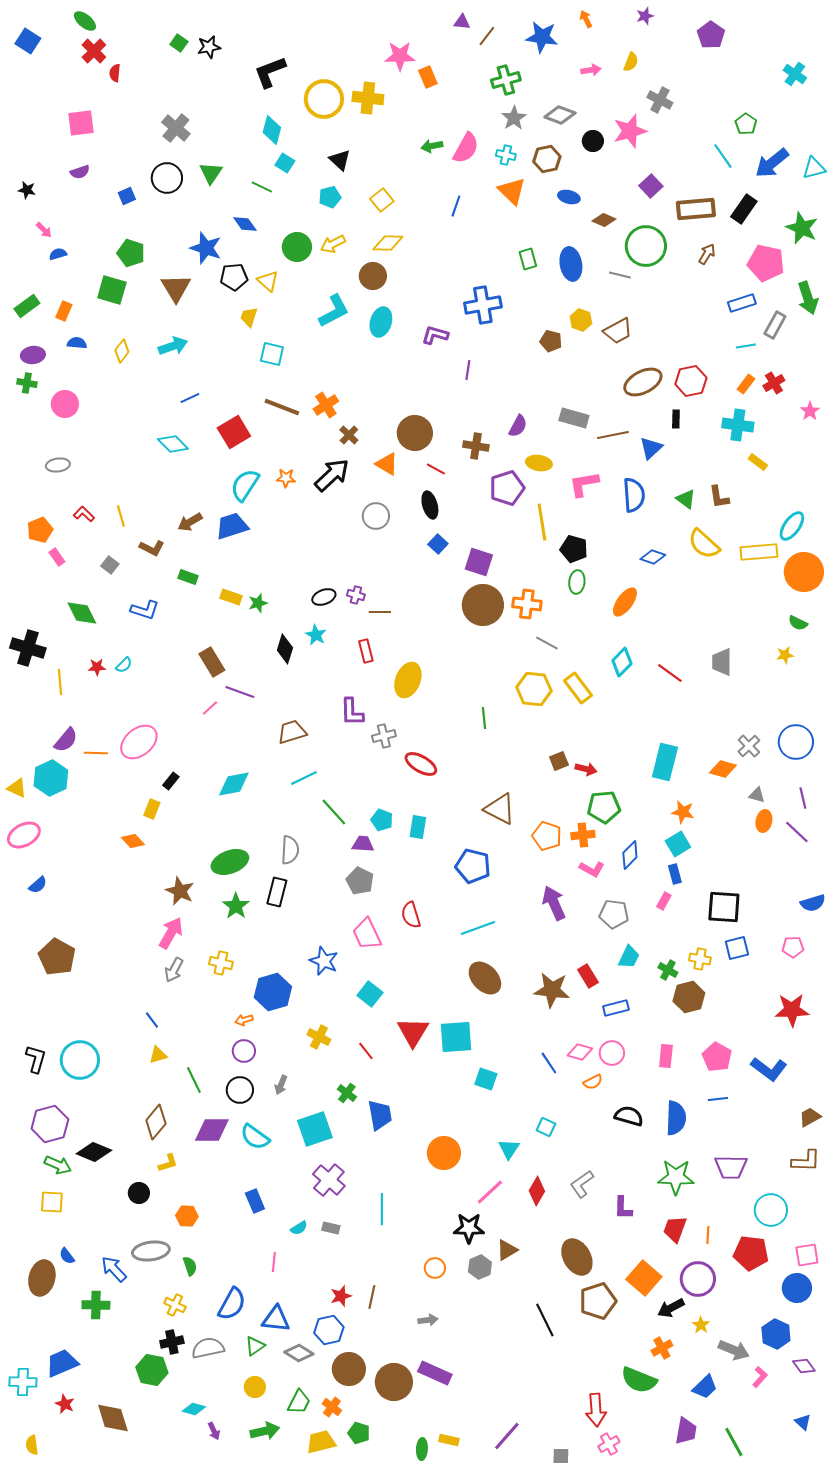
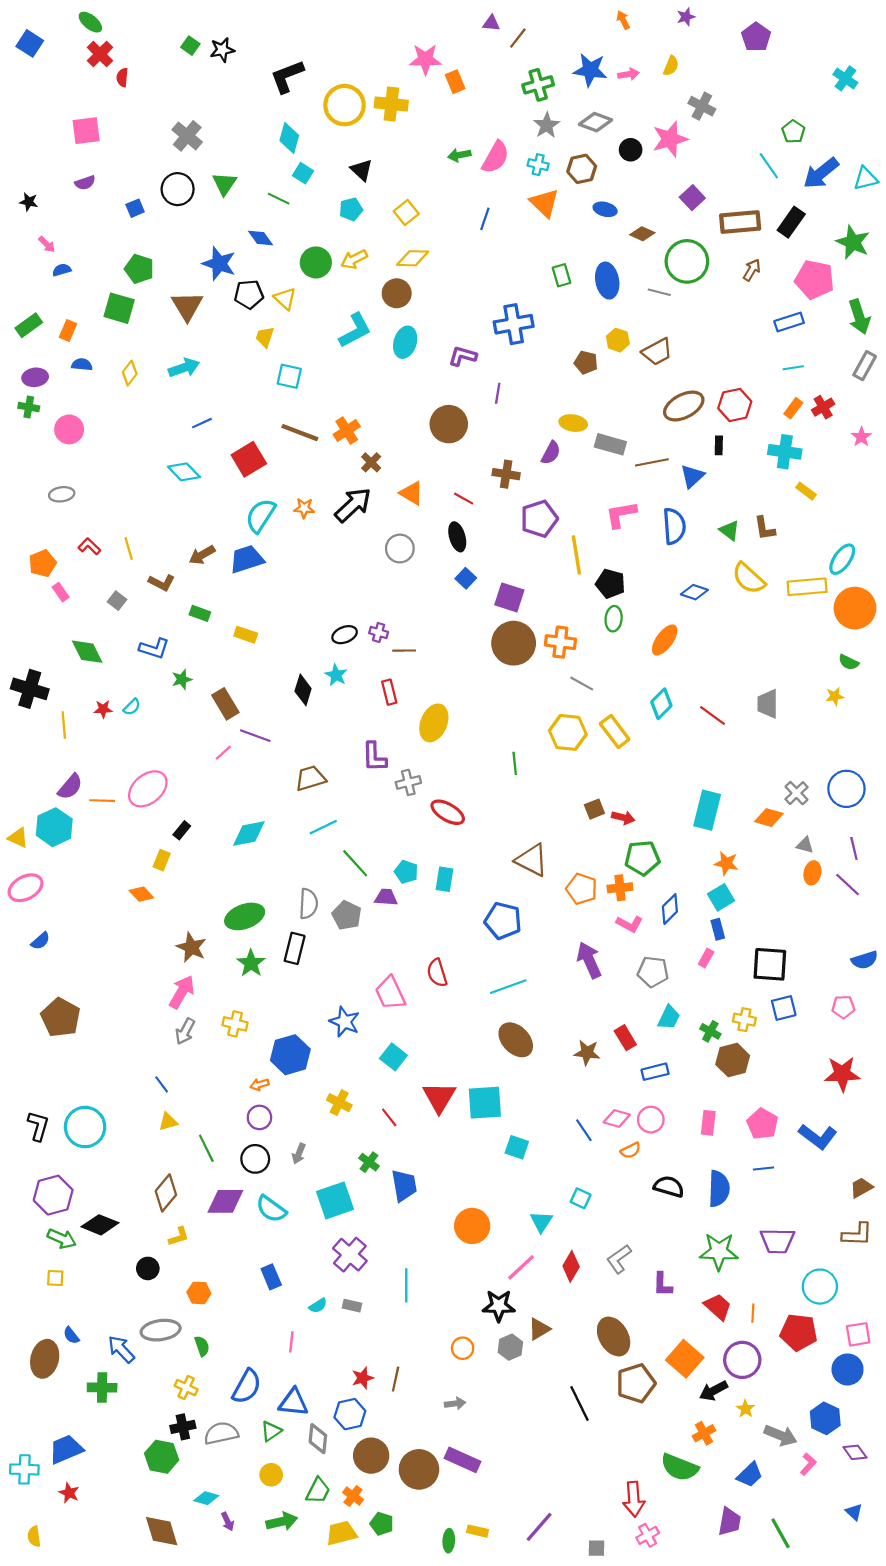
blue star: (542, 37) -> (590, 70), moved
gray rectangle: (775, 325) -> (865, 366), moved
brown circle: (415, 433) -> (449, 424), moved
yellow ellipse: (539, 463) -> (573, 423), moved
green star: (258, 603) -> (182, 679), moved
gray pentagon: (360, 881) -> (347, 915), moved
brown star: (552, 990) -> (587, 1053), size x0.7
yellow square: (52, 1202) -> (55, 1278), size x0.7
red trapezoid: (675, 1229) -> (718, 1307), turned 112
gray diamond: (299, 1353) -> (318, 1439), turned 64
brown diamond: (113, 1418) -> (162, 1531), moved

